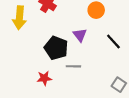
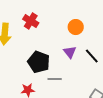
purple triangle: (80, 35) -> (70, 52), moved

